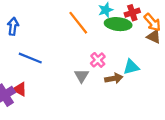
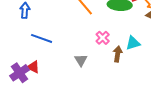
gray triangle: (82, 76) -> (81, 60), moved
brown arrow: (114, 78) -> (118, 54), turned -70

